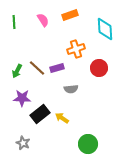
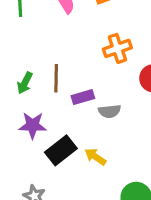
brown line: (37, 68) -> (56, 78), turned 48
purple rectangle: (57, 68) -> (83, 97), moved

